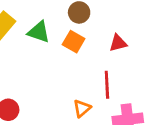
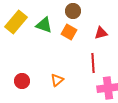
orange triangle: (82, 108) -> (57, 80), moved

